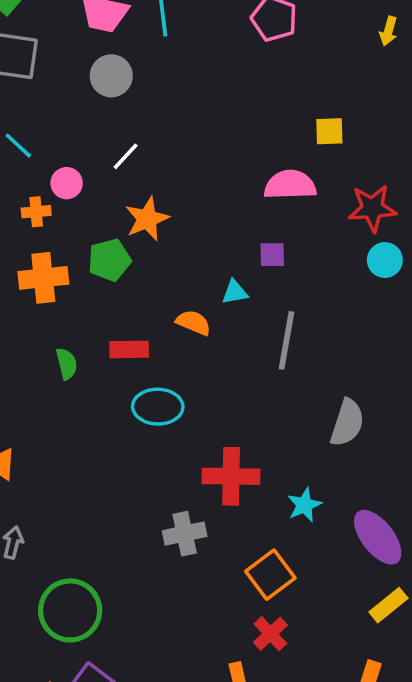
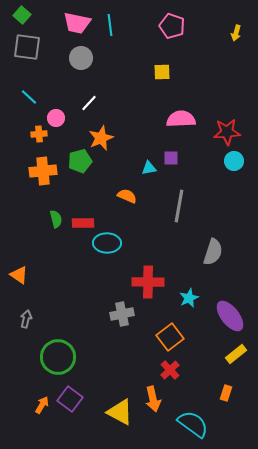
yellow square: (329, 131) -> (162, 72), moved
cyan triangle: (235, 292) -> (149, 168), moved
red rectangle: (129, 349) -> (83, 223), moved

